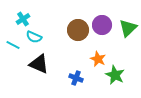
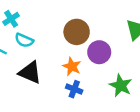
purple circle: (102, 25) -> (99, 52), moved
orange star: (98, 59) -> (72, 66), moved

